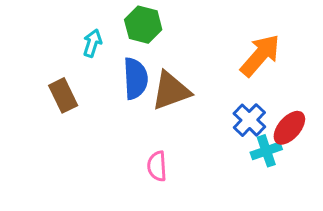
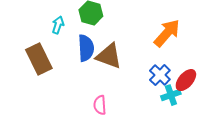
brown triangle: (171, 91) -> (109, 56), turned 40
brown rectangle: (63, 95) -> (39, 59), size x1.4

